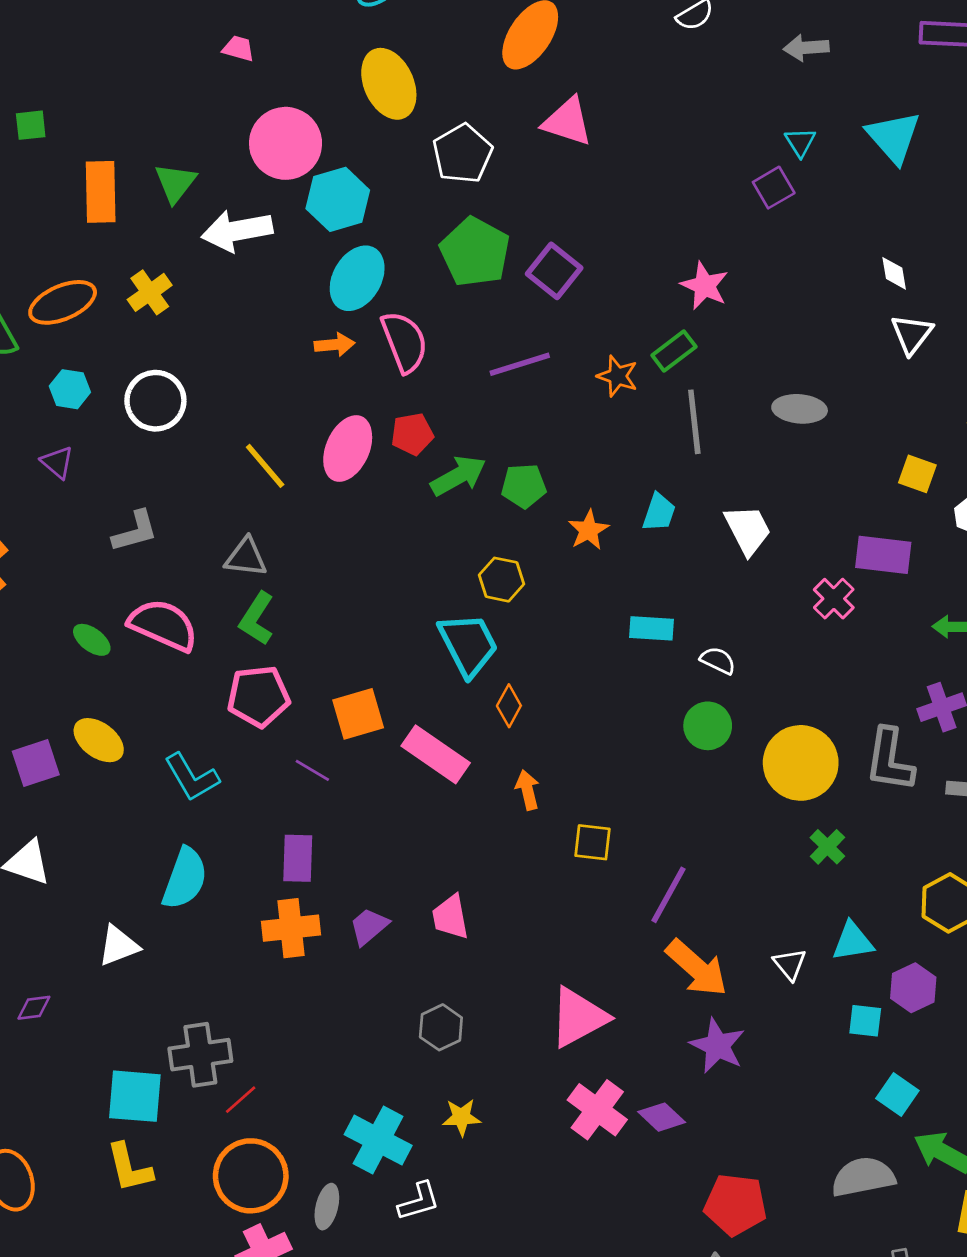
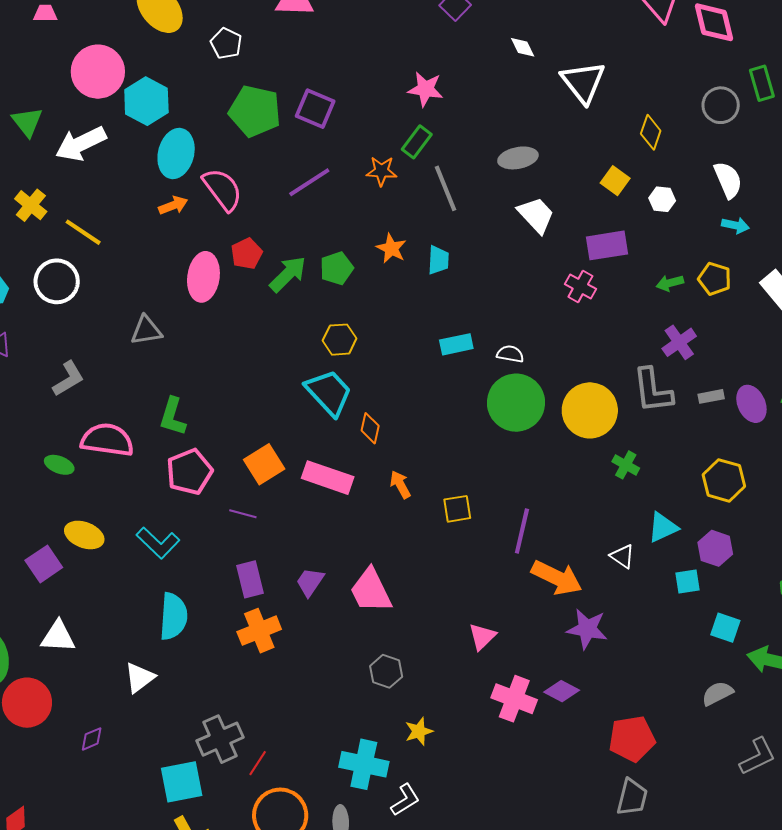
white pentagon: (462, 154) -> (226, 43), size x0.7
white diamond: (894, 273) -> (523, 47), moved
white triangle: (912, 334) -> (583, 82), size x1.4
yellow line: (265, 466) -> (83, 232), moved
yellow square: (917, 474) -> (615, 181), turned 32
orange star: (589, 530) -> (391, 248), moved
white trapezoid: (748, 530) -> (536, 215), moved
gray triangle: (246, 557) -> (146, 330), moved
green circle: (708, 726) -> (516, 403), size x1.6
pink trapezoid: (450, 917) -> (371, 591), size x1.4
purple trapezoid: (369, 926) -> (310, 582), moved
pink triangle: (578, 1017) -> (482, 637), size x0.6
gray semicircle: (863, 1177) -> (717, 693), size x0.7

